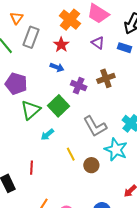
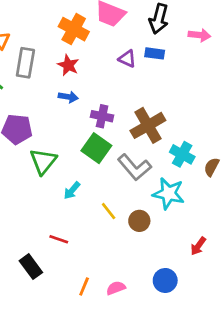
purple triangle: (98, 43) -> (127, 59), moved
brown cross: (106, 78) -> (148, 125), moved, size x1.4
green square: (58, 106) -> (96, 148), moved
red line: (31, 168) -> (59, 239), turned -64

